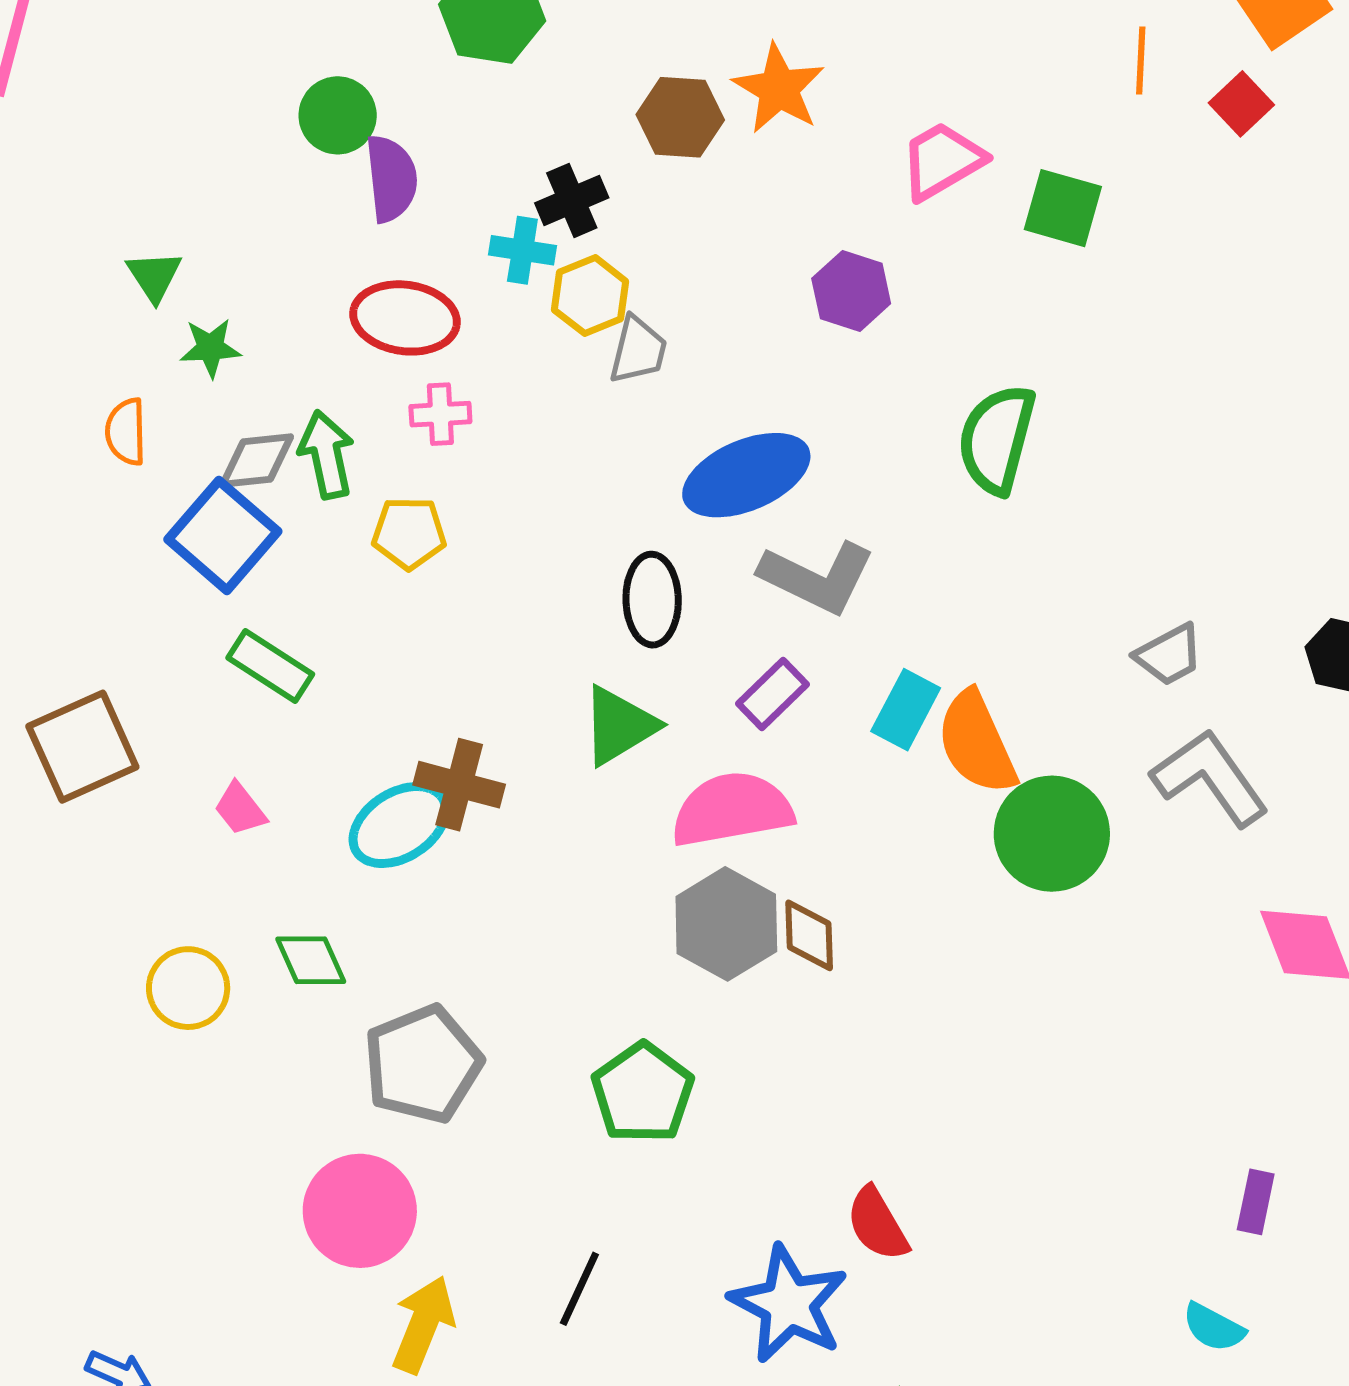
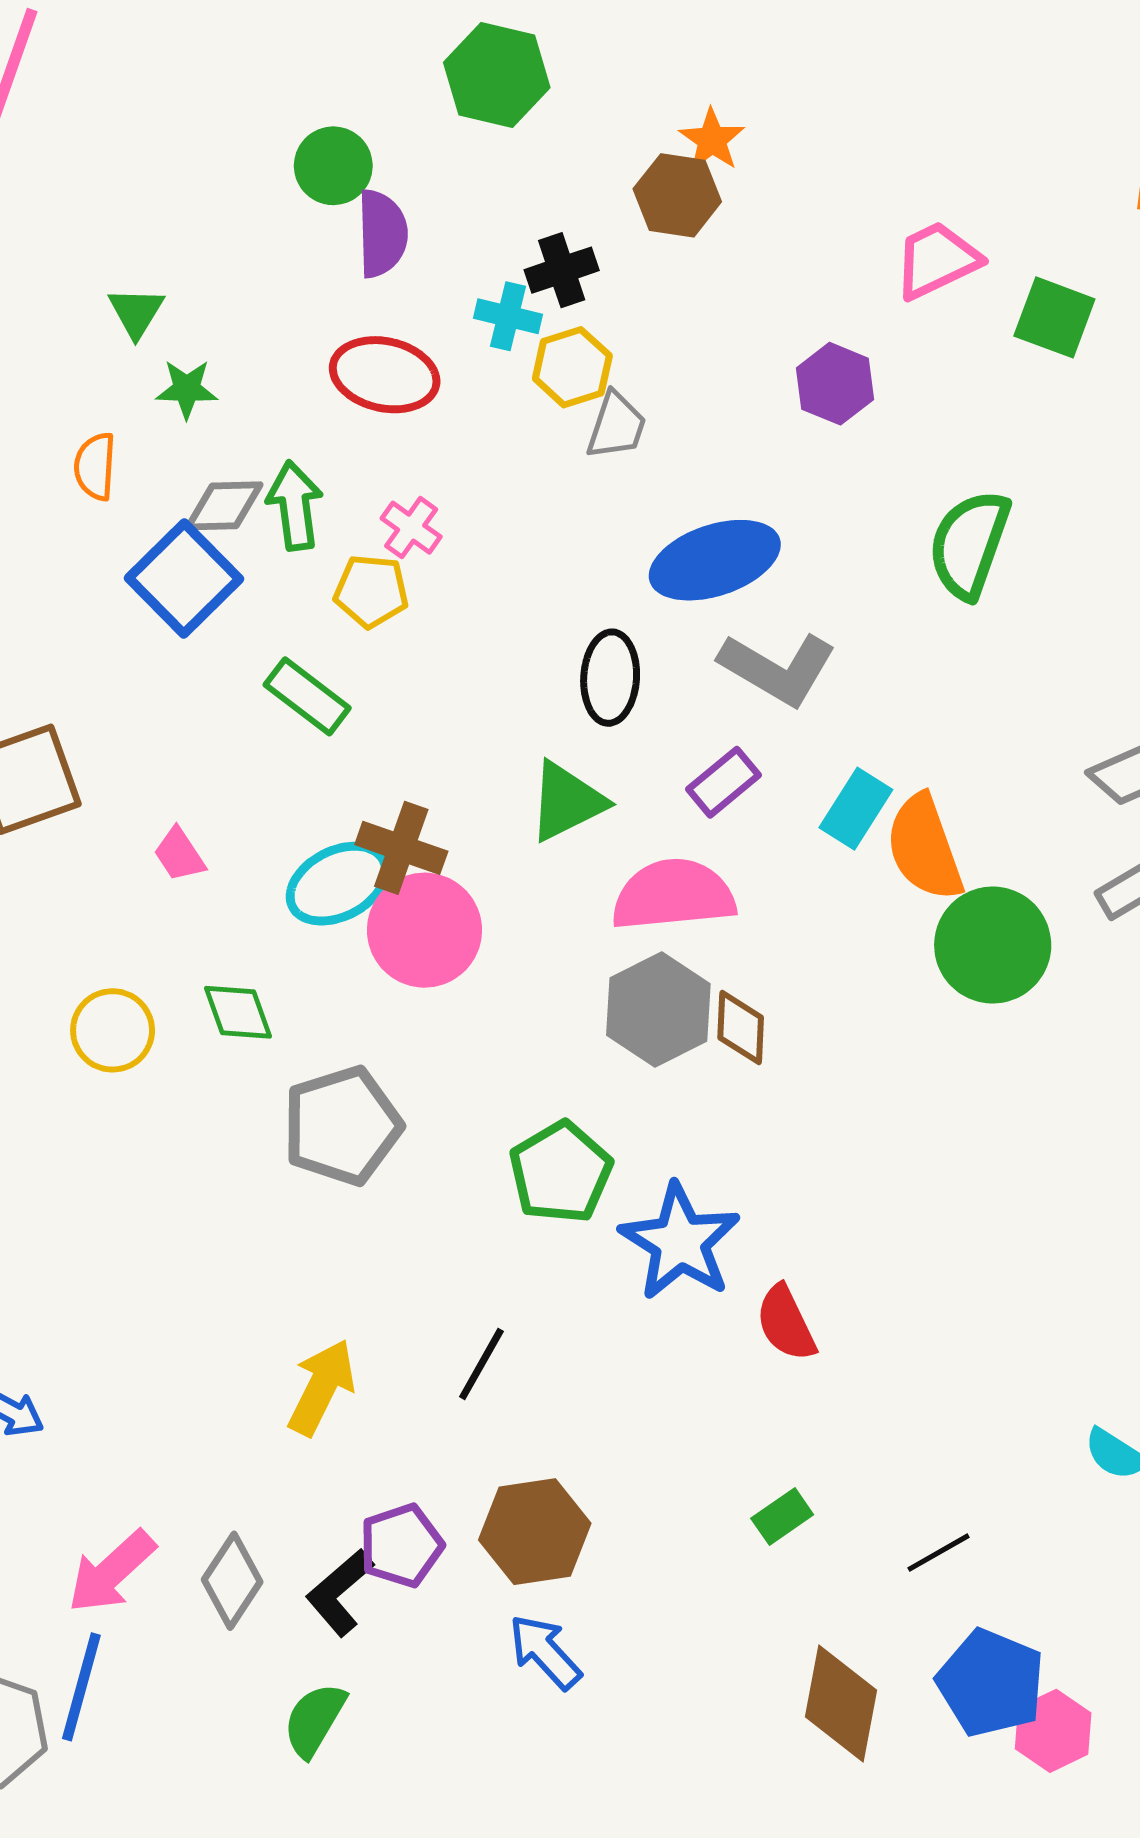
orange star: (779, 89) -> (712, 140), moved, size x0.7
pink cross: (440, 414) -> (411, 528), moved, turned 34
green rectangle: (270, 666) -> (307, 696), moved
pink circle: (360, 1211) -> (424, 930), moved
blue star: (789, 1304) -> (680, 1242), moved

